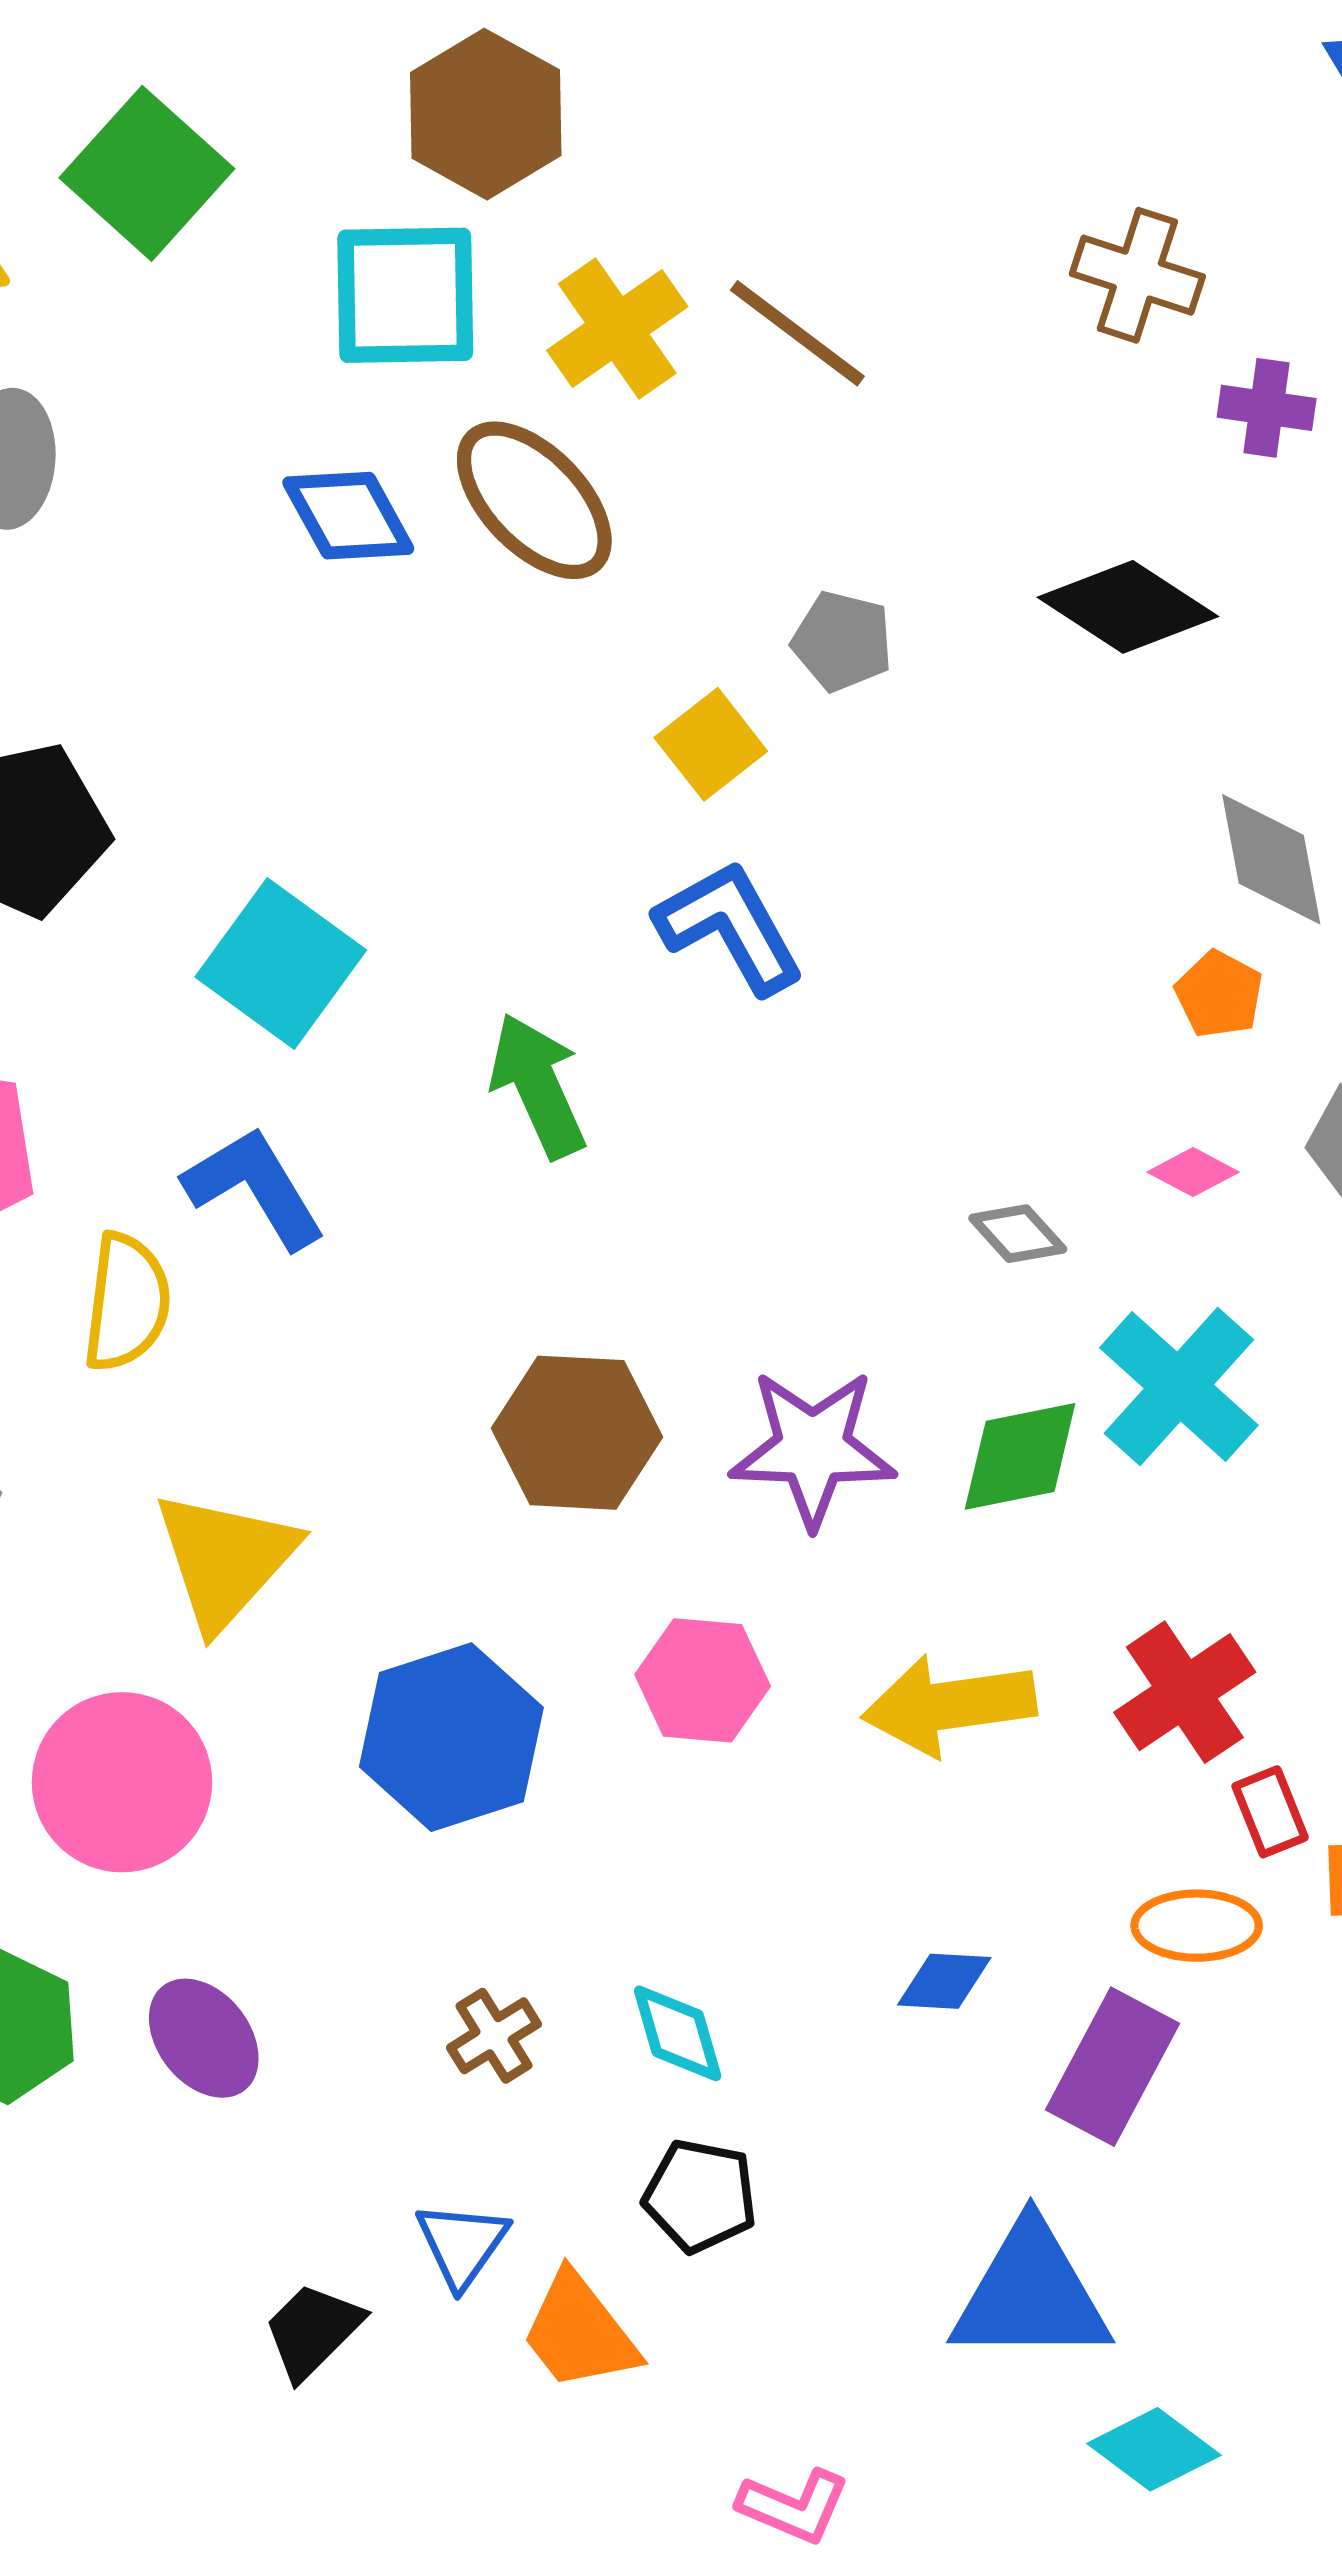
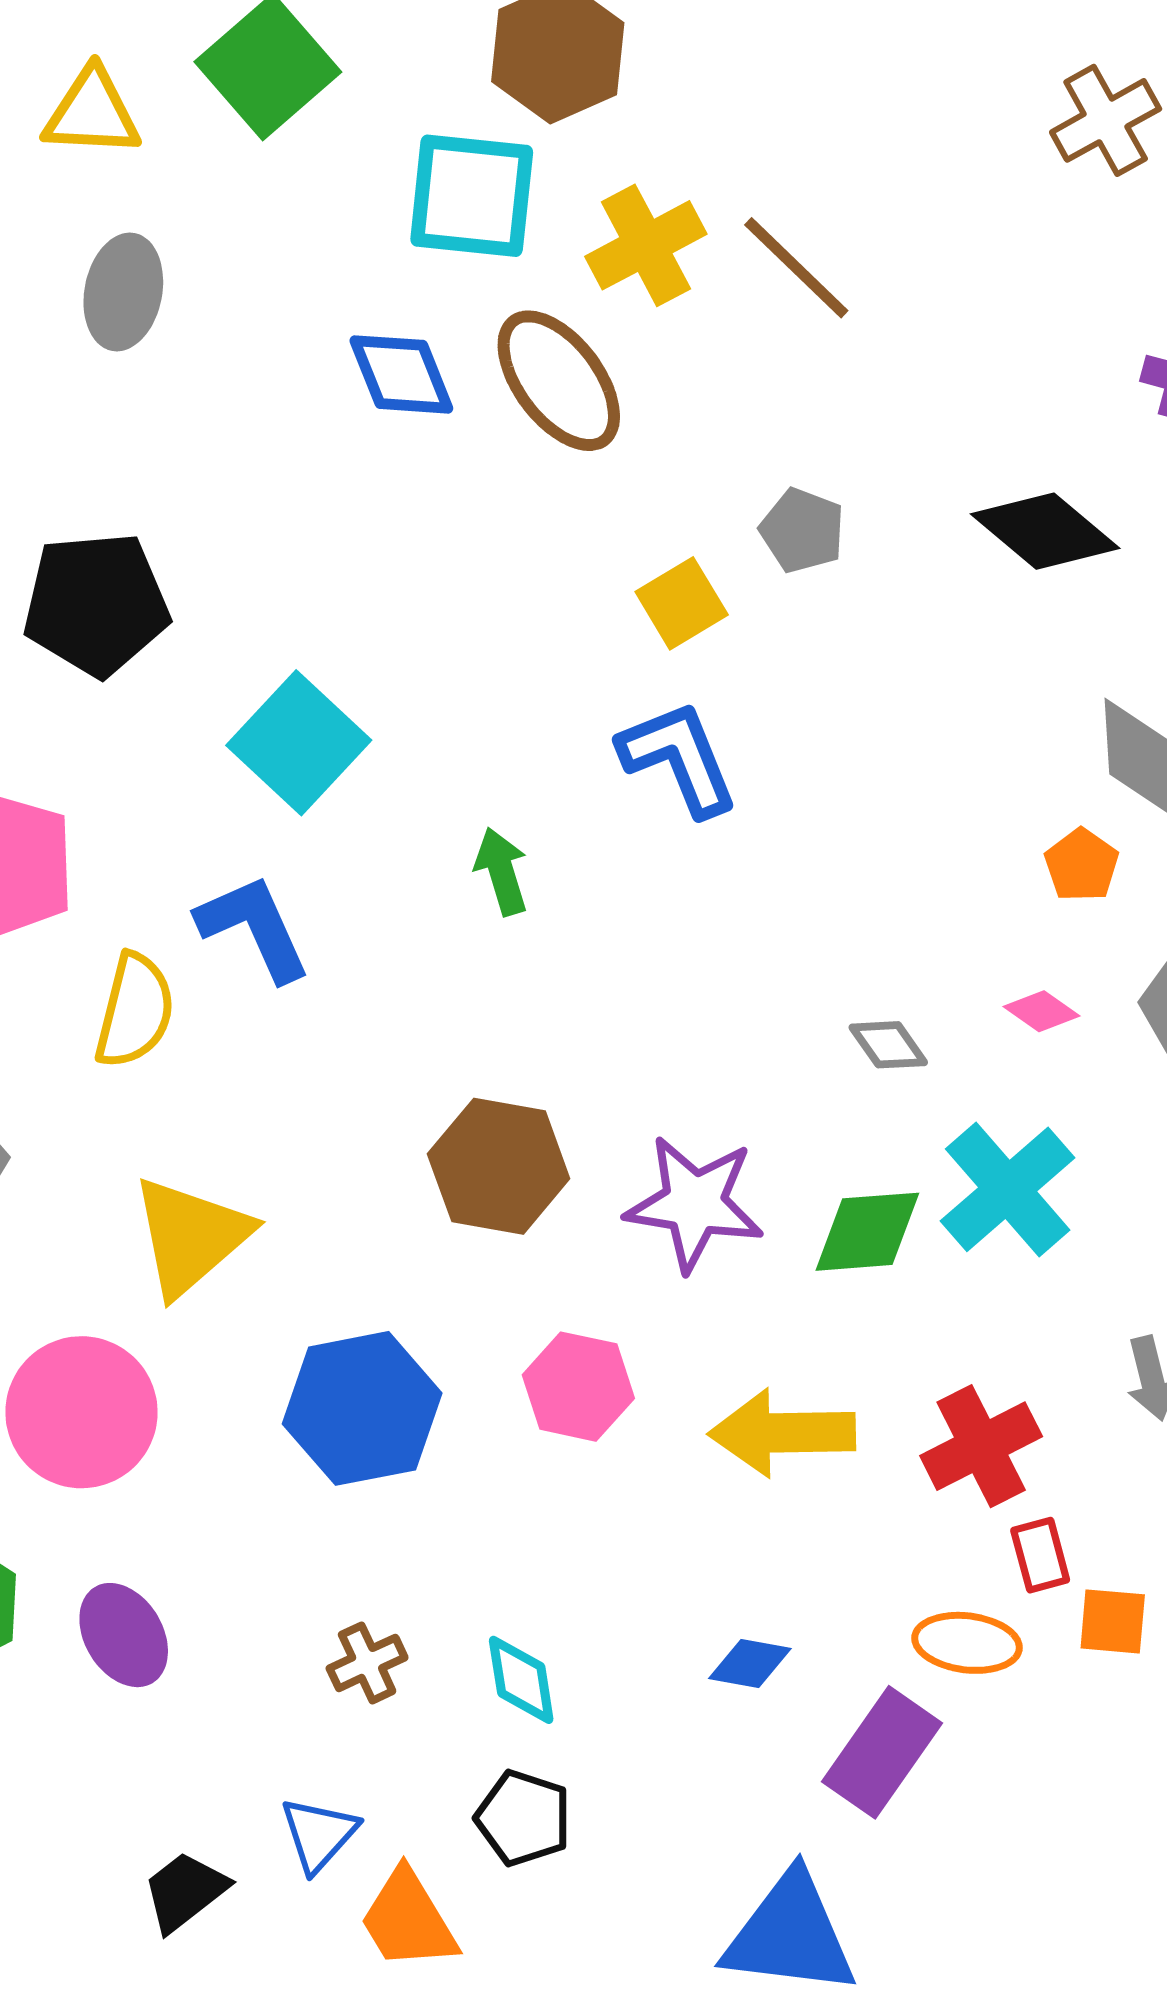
brown cross: (1137, 275) -> (1106, 120), moved, turned 36
green arrow: (538, 1086) -> (502, 871), size x0.7

